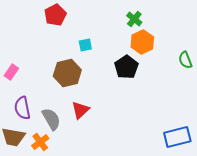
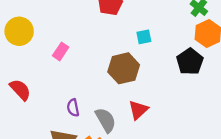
pink rectangle: (11, 72) -> (61, 51), moved
purple semicircle: (22, 108) -> (73, 108), size x0.7

